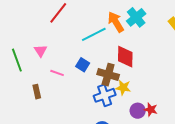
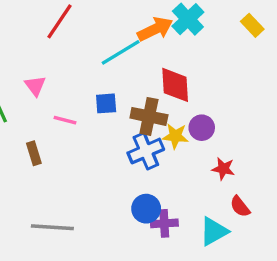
orange arrow: (116, 22) -> (155, 29), turned 100
blue square: (83, 65) -> (106, 103), turned -32
purple circle: (138, 111) -> (202, 128), moved

